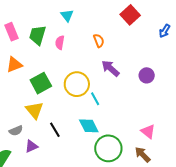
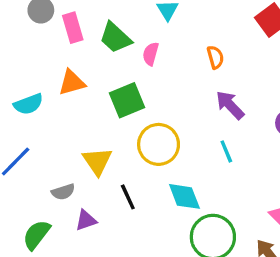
green trapezoid: (38, 35) -> (115, 38), turned -70
green square: (41, 83) -> (127, 100), moved
yellow circle: (77, 84) -> (159, 144), moved
cyan line: (95, 99) -> (226, 151), moved

